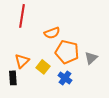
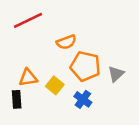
red line: (22, 16) -> (28, 20), turned 55
orange triangle: (22, 61) -> (28, 78), turned 35

